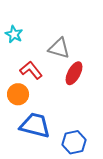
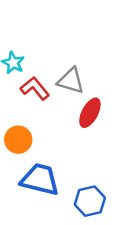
red L-shape: (31, 70) -> (35, 88), moved

